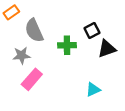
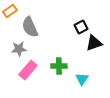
green cross: (67, 45) -> (59, 66), moved
cyan triangle: (93, 90) -> (82, 79), turned -32

